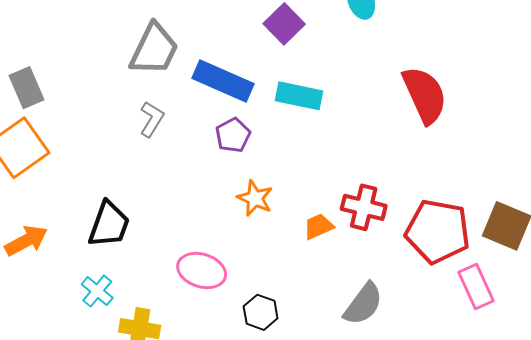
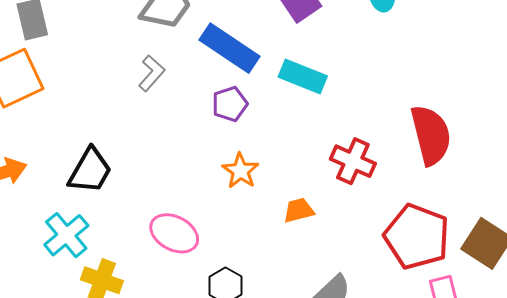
red semicircle: (425, 95) -> (431, 135), moved
red cross: (364, 207) -> (353, 161), moved
cyan cross: (97, 291) -> (66, 235), size x1.4

